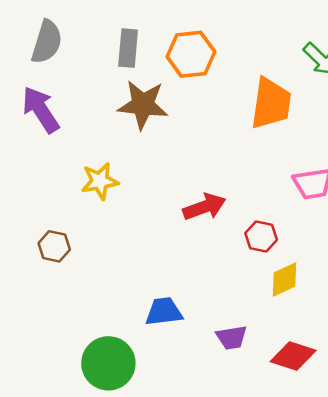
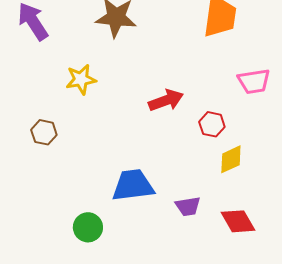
blue trapezoid: (164, 312) -> (133, 185), size x1.4
red diamond: (293, 356) -> (238, 221), turned 42
green circle: (108, 363) -> (88, 227), size x0.7

